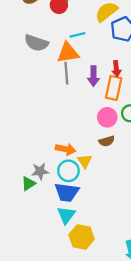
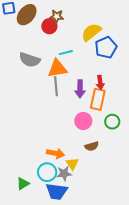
pink circle: (107, 117) -> (83, 121), moved
gray star: (40, 171) -> (64, 174), moved
cyan circle: (68, 171) -> (47, 172), moved

